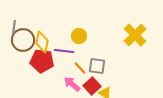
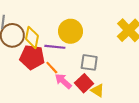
yellow circle: (79, 36) -> (70, 31), size x1.5
orange line: (80, 68) -> (52, 68), moved

